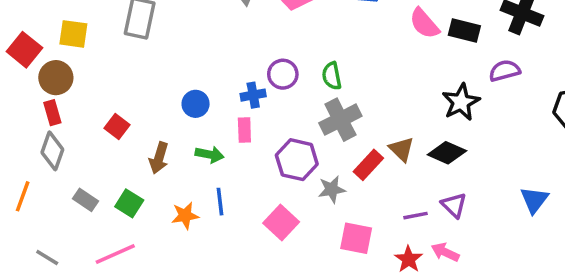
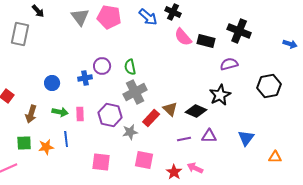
black star: (461, 102) -> (220, 95), moved
pink rectangle: (244, 130) -> (80, 114), moved
green square: (129, 203) -> (24, 143), moved, turned -35
purple triangle: (454, 205) -> (209, 136), moved, turned -42
purple line: (416, 216) -> (184, 139), moved
pink square: (281, 223) -> (101, 162), moved, turned -36

